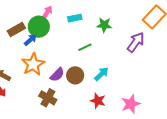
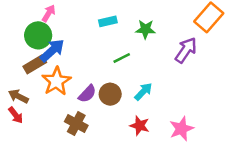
pink arrow: (47, 12) -> (49, 13), moved
green circle: (39, 27) -> (38, 35), moved
brown rectangle: (16, 29) -> (35, 64), moved
blue arrow: (30, 40) -> (52, 50), size x1.5

